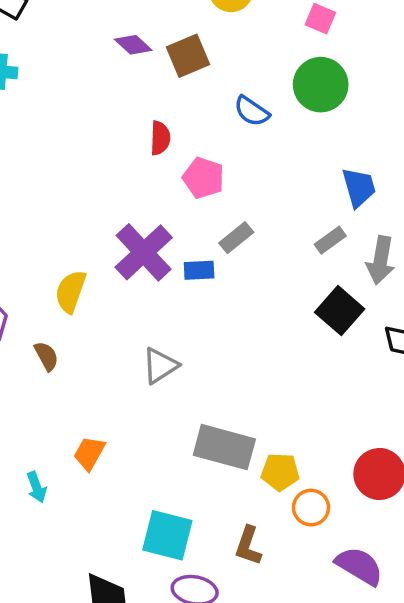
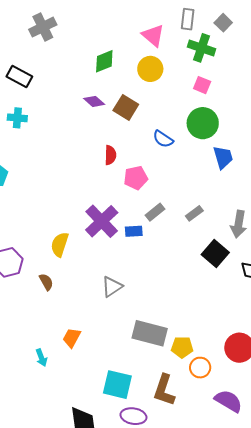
brown square: (188, 56) -> (126, 107), turned -35
pink pentagon: (203, 178) -> (136, 178), turned -30
blue trapezoid: (359, 187) -> (223, 157), moved
gray rectangle: (330, 240) -> (194, 213), moved
brown L-shape: (248, 546) -> (164, 390), size x1.4

